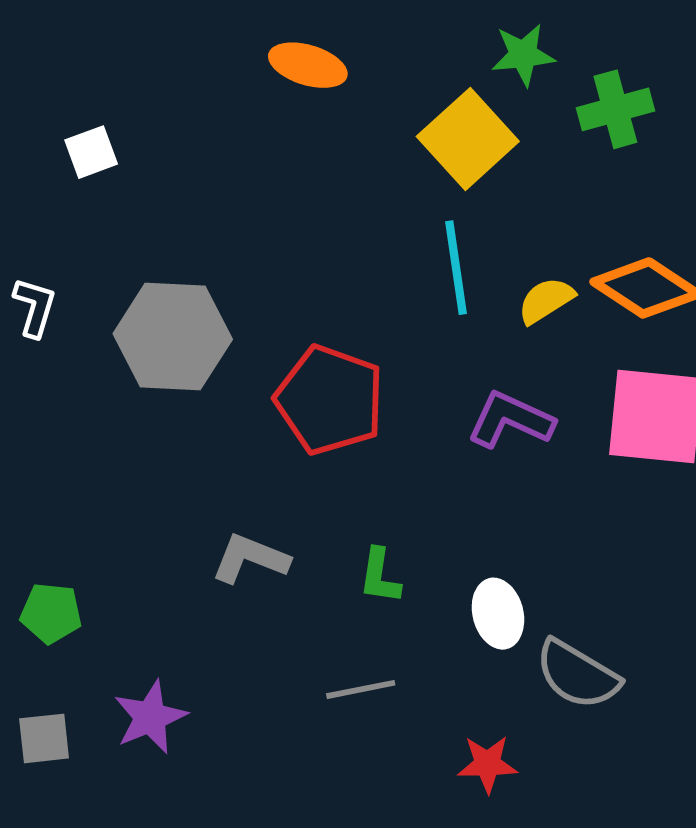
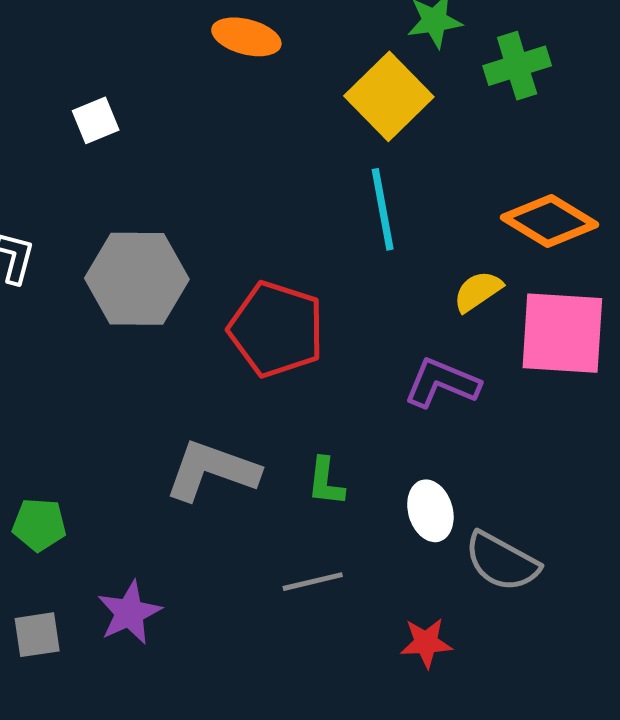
white square: (91, 152) -> (96, 120), moved
yellow semicircle: (546, 300) -> (478, 291), moved
purple L-shape: (511, 420) -> (442, 383), moved
gray L-shape: (250, 558) -> (212, 471), size x1.4

